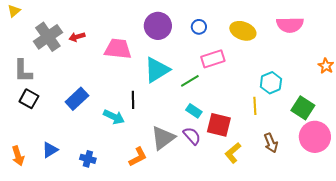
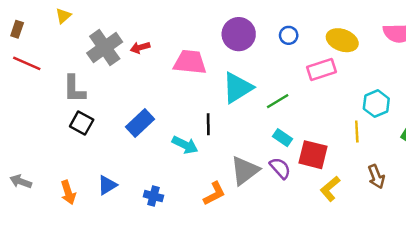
pink rectangle: (213, 59) -> (322, 69), moved

